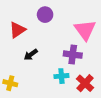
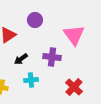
purple cross: (73, 55) -> (52, 57), moved
cyan cross: (61, 76) -> (31, 80), moved

